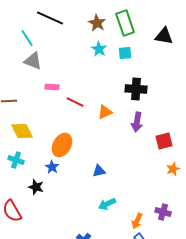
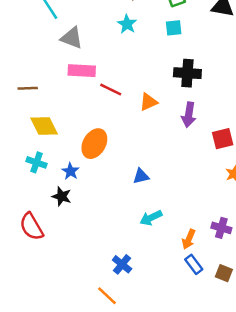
cyan star: (99, 49) -> (127, 24), moved
gray triangle: (33, 61) -> (72, 38), moved
pink rectangle: (52, 87) -> (82, 71), size x1.5
blue star: (52, 167) -> (70, 171), moved

